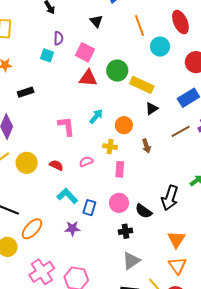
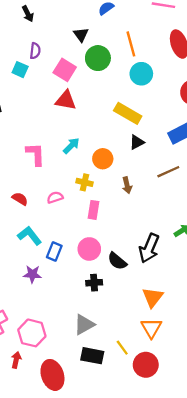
cyan circle: (160, 47) -> (141, 74), moved
green circle: (117, 71) -> (98, 58), moved
gray triangle: (131, 261) -> (84, 325), moved

